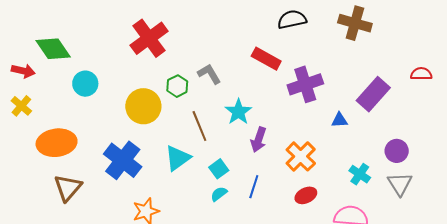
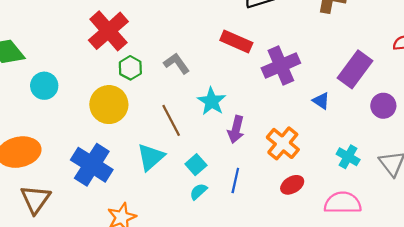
green hexagon: (177, 86) -> (130, 68), moved
blue triangle: (339, 120) -> (321, 101), turned 42
purple circle: (397, 151) -> (383, 106), moved

